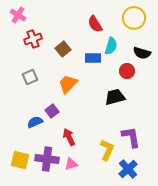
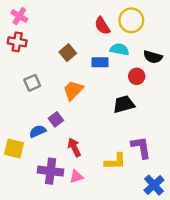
yellow circle: (134, 18) -> (131, 20), moved
red cross: (33, 39) -> (17, 42), moved, turned 30
cyan semicircle: (111, 46) -> (119, 49), turned -96
yellow L-shape: (107, 150) -> (115, 161), turned 65
yellow square: (20, 160) -> (14, 148), moved
blue cross: (128, 169) -> (154, 185), moved

